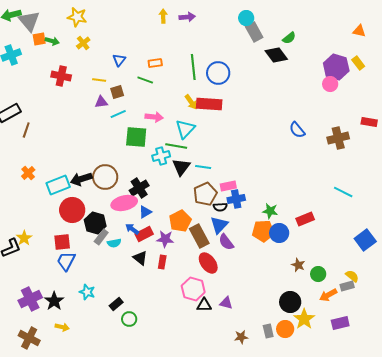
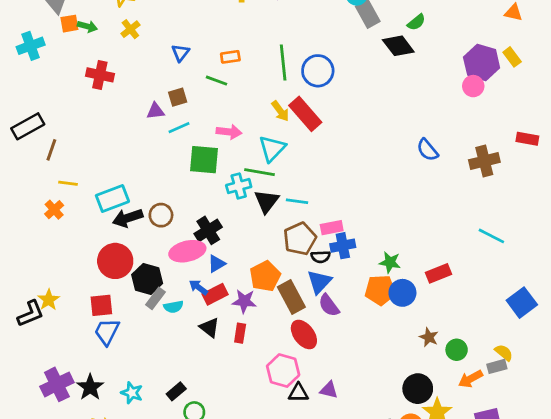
yellow line: (99, 80) -> (68, 183), moved
red rectangle: (209, 104) -> (305, 114), turned 45
brown circle: (105, 177) -> (161, 215), size x0.7
cyan rectangle: (58, 185) -> (112, 198), moved
cyan star: (87, 292) -> (132, 393), moved

